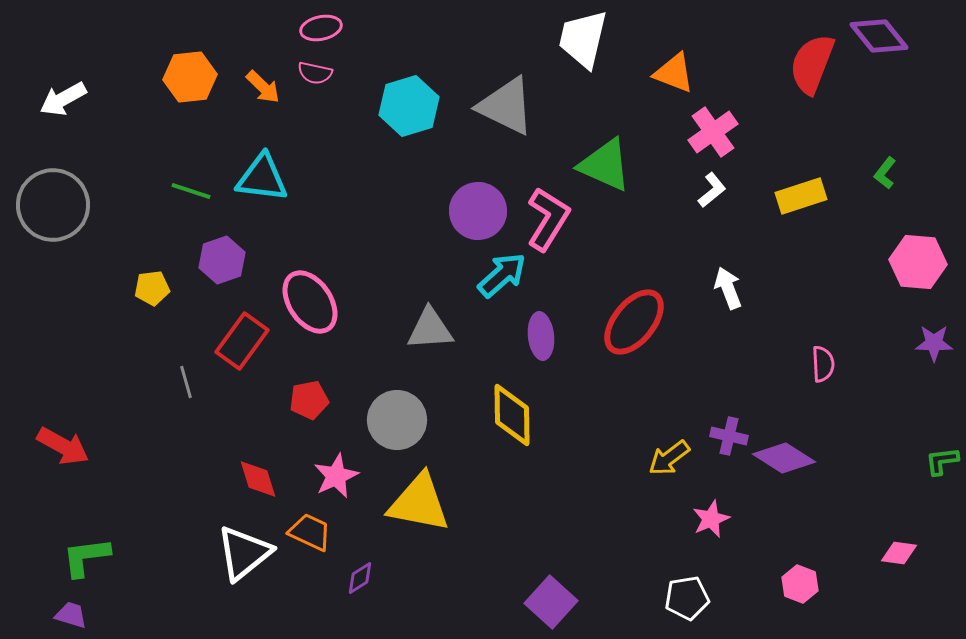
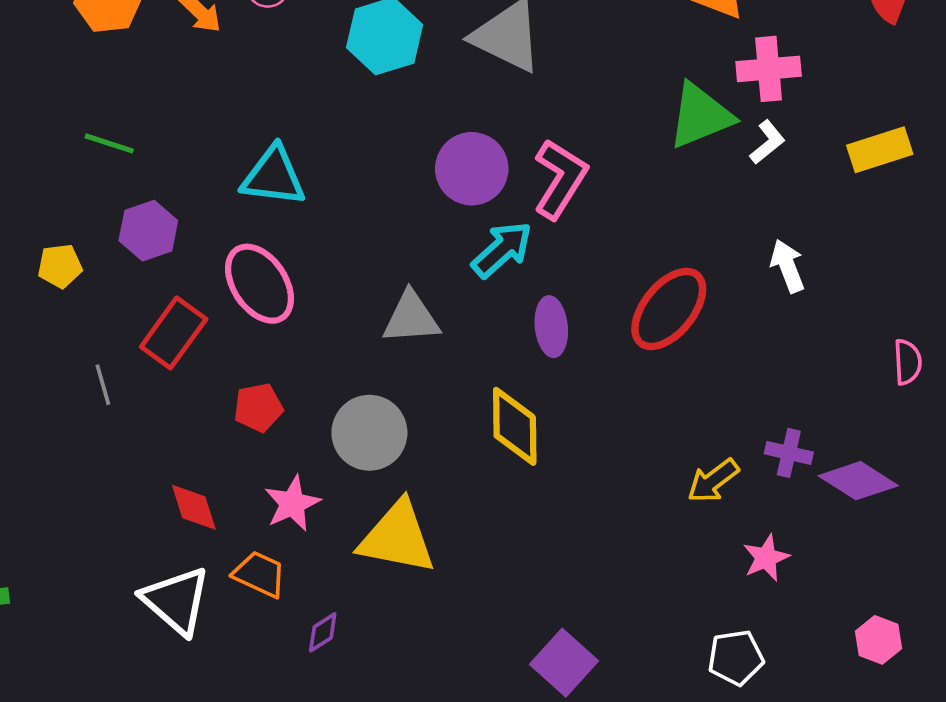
pink cross: (713, 132) -> (769, 69), turned 30
green triangle: (605, 165) -> (700, 116), moved, turned -46
cyan triangle: (262, 178) -> (273, 176), moved
white triangle: (244, 553) -> (176, 601), turned -40

